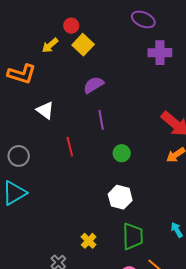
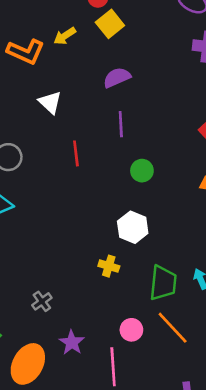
yellow arrow: (50, 45) -> (65, 36), moved
green trapezoid: (133, 236) -> (163, 283), moved
yellow cross: (89, 241) -> (109, 266), moved, turned -35

